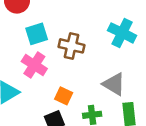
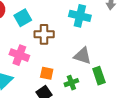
cyan square: (37, 34) -> (23, 18), moved

